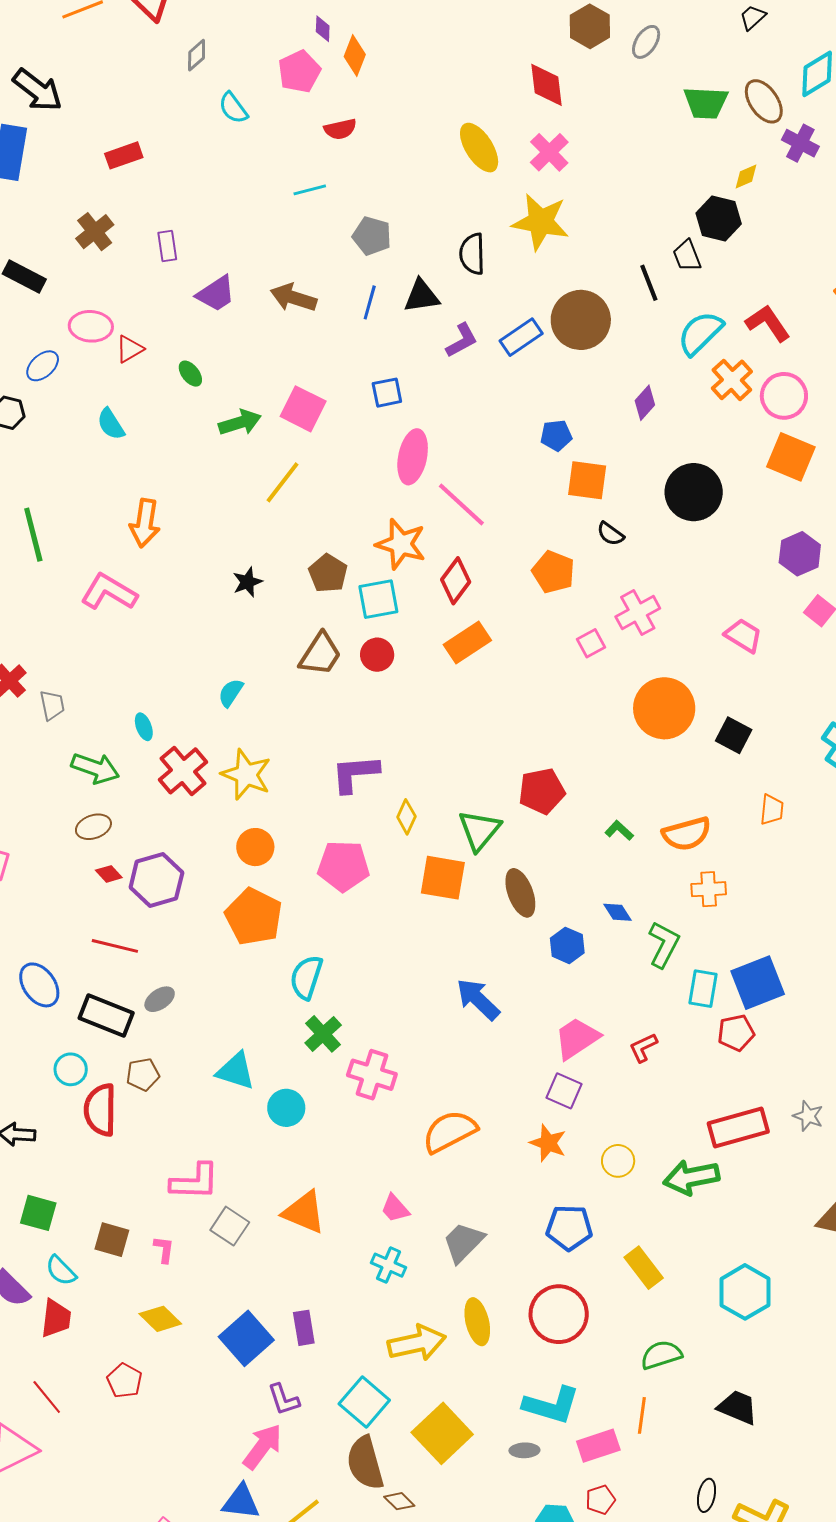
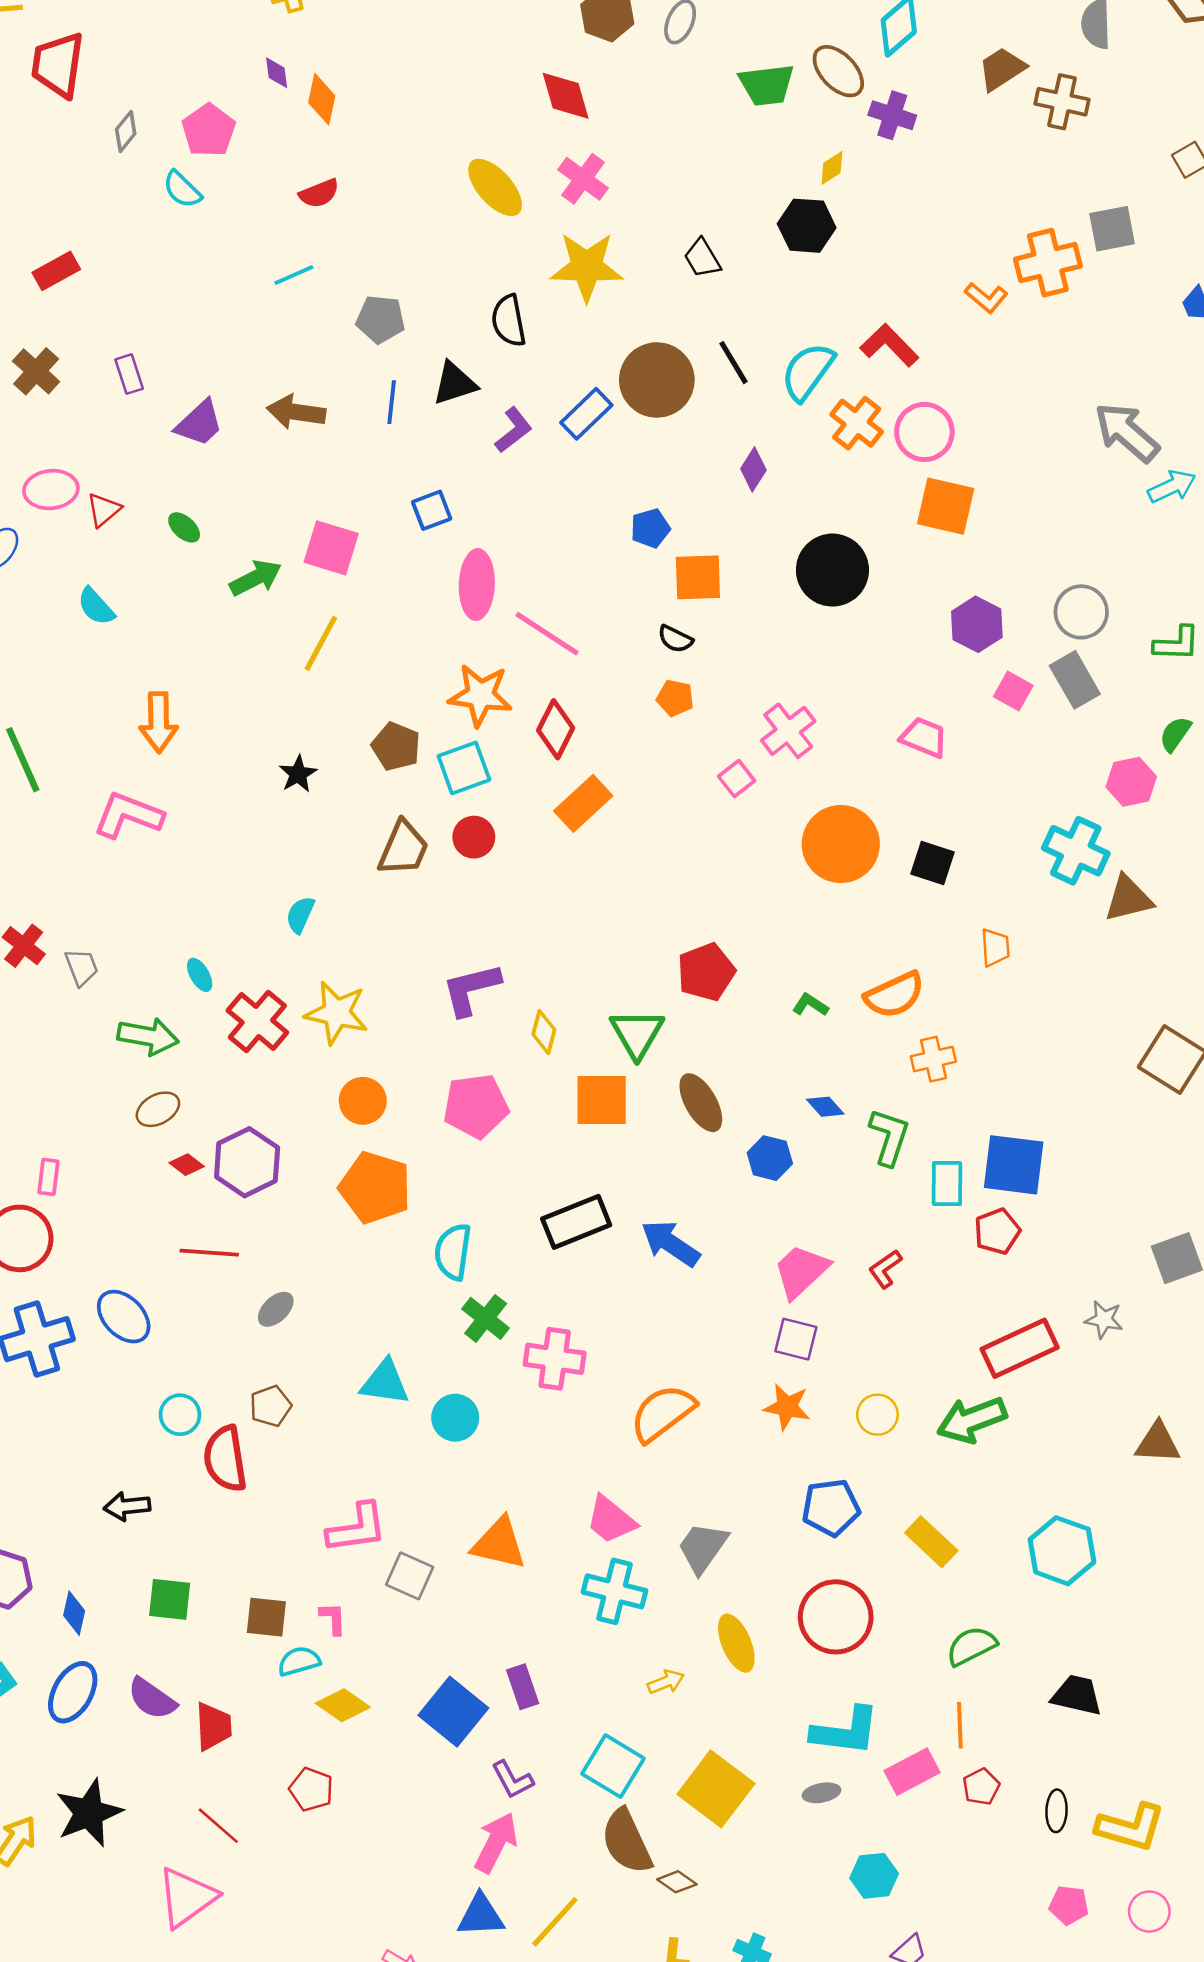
pink pentagon: (299, 71) -> (209, 130), moved
black trapezoid: (687, 256) -> (702, 258), moved
black line: (649, 283) -> (734, 363), moved
black semicircle: (611, 534) -> (675, 639), moved
orange pentagon: (553, 572) -> (675, 698), size x0.7
blue square: (758, 983) -> (1014, 1165), turned 38
black rectangle: (106, 1016) -> (576, 1222), moved, turned -34
pink trapezoid: (395, 1208) -> (611, 1520), size x1.4
cyan cross: (388, 1265) -> (615, 1591), size x1.4
cyan semicircle: (61, 1271) -> (299, 1661), moved, turned 128
yellow arrow: (417, 1343) -> (666, 1682), size x0.5
red pentagon: (600, 1500) -> (981, 1787), moved

